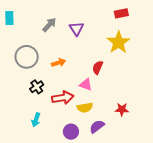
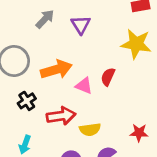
yellow star: (118, 42) -> (136, 44), turned -30
orange arrow: (59, 63) -> (56, 69), size x1.6
pink triangle: (86, 85) -> (84, 86), moved

